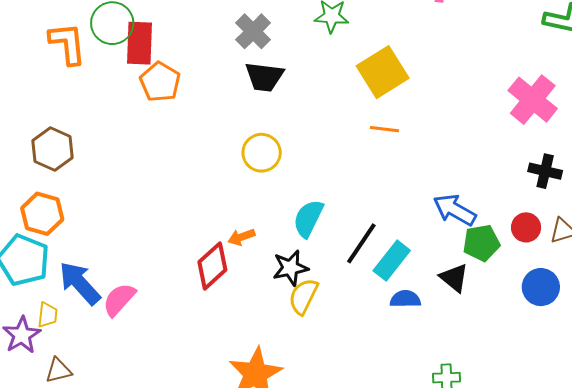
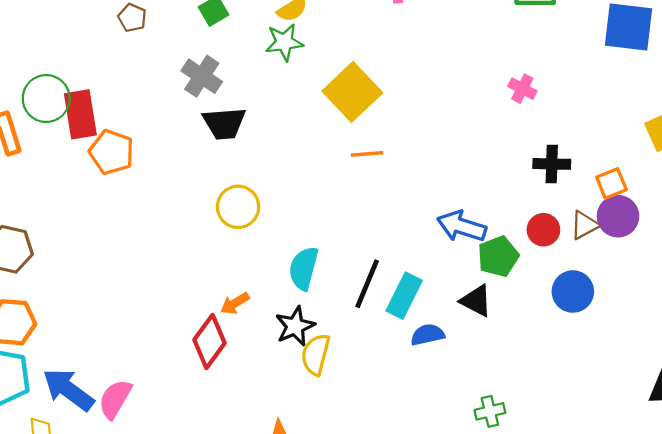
pink cross: (533, 100) -> (522, 89), size x0.5

